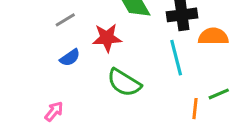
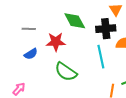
gray line: (65, 20) -> (29, 29), turned 32

